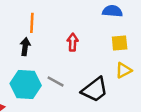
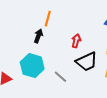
gray line: (56, 81) -> (60, 77), moved
black trapezoid: (95, 90) -> (87, 62), moved

